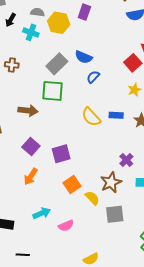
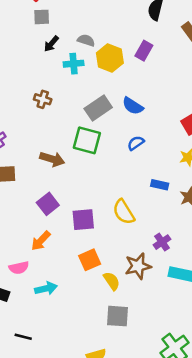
cyan cross: (31, 32) -> (74, 64), turned -35
blue semicircle: (93, 77) -> (136, 143), moved
yellow semicircle: (91, 117) -> (124, 212), moved
gray square: (115, 214) -> (118, 316), moved
pink semicircle: (66, 226) -> (19, 268), moved
black line: (23, 255) -> (23, 337), moved

